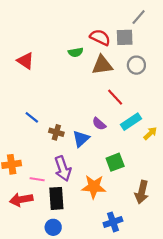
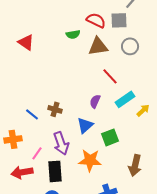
blue line: (32, 117) -> (32, 114), moved
purple semicircle: (99, 124) -> (95, 101), turned 72
blue triangle: (81, 139) -> (85, 125), moved
pink line: (37, 179) -> (37, 153), turned -64

